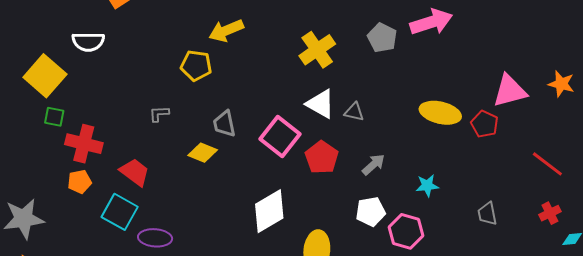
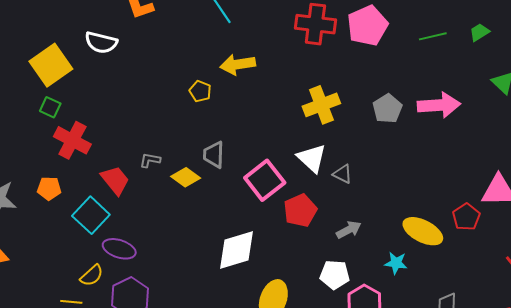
yellow pentagon: (196, 65) -> (200, 91), size x0.7
yellow ellipse: (440, 113) -> (423, 231), moved
gray L-shape: (159, 114) -> (150, 160), moved
orange pentagon: (80, 182) -> (49, 188), moved

